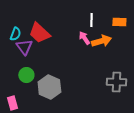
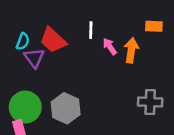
white line: (91, 20) -> (91, 30), moved
orange arrow: (101, 41) -> (131, 50), turned -66
green circle: (26, 75) -> (25, 107), moved, size x1.6

